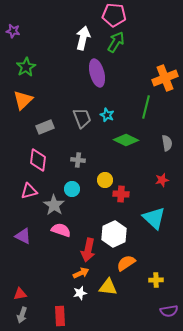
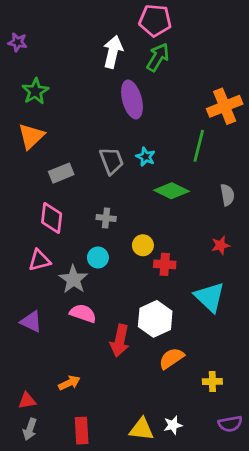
orange arrow: (81, 273) -> (69, 383), moved
yellow triangle: (108, 287) -> (142, 429), moved
white star: (80, 293) -> (173, 425), moved

